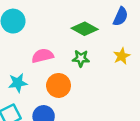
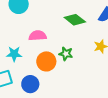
green star: (81, 58) -> (66, 54), moved

